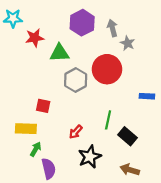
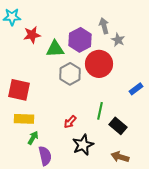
purple hexagon: (82, 23) -> (80, 40), moved
blue rectangle: (147, 96) -> (136, 89), turned -40
red square: (43, 106) -> (19, 90), moved, size x1.6

